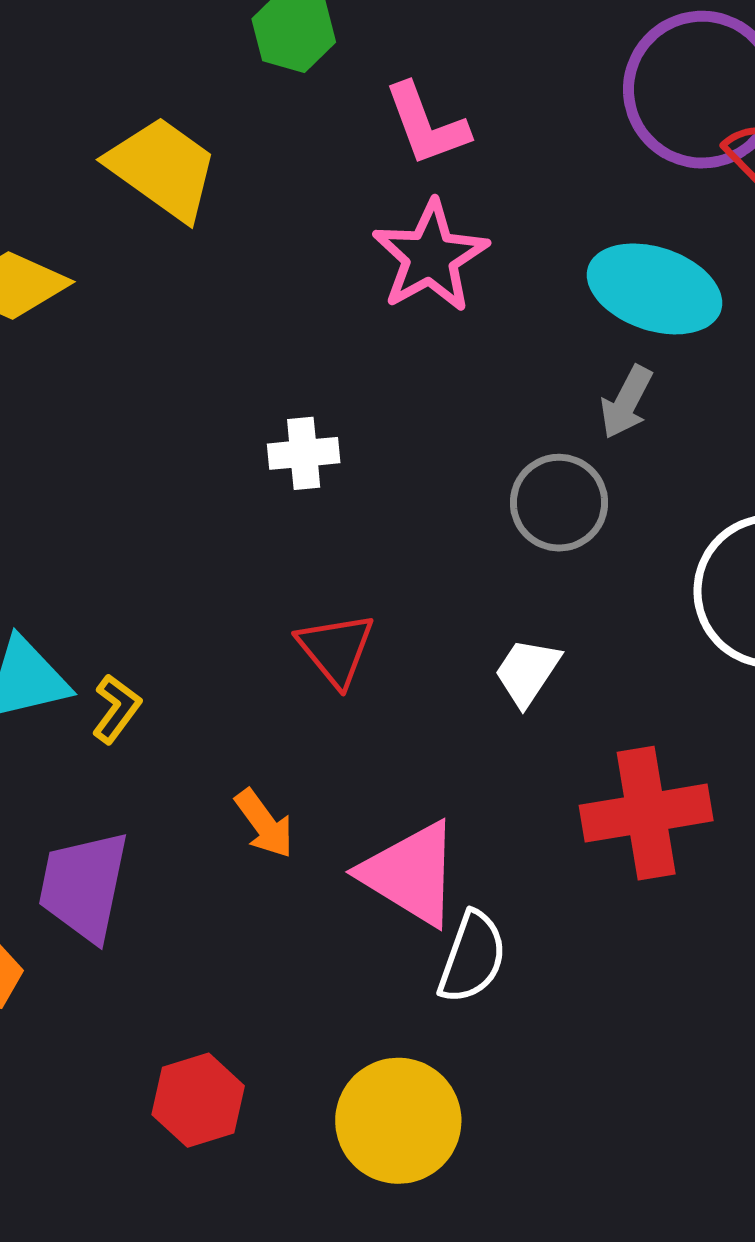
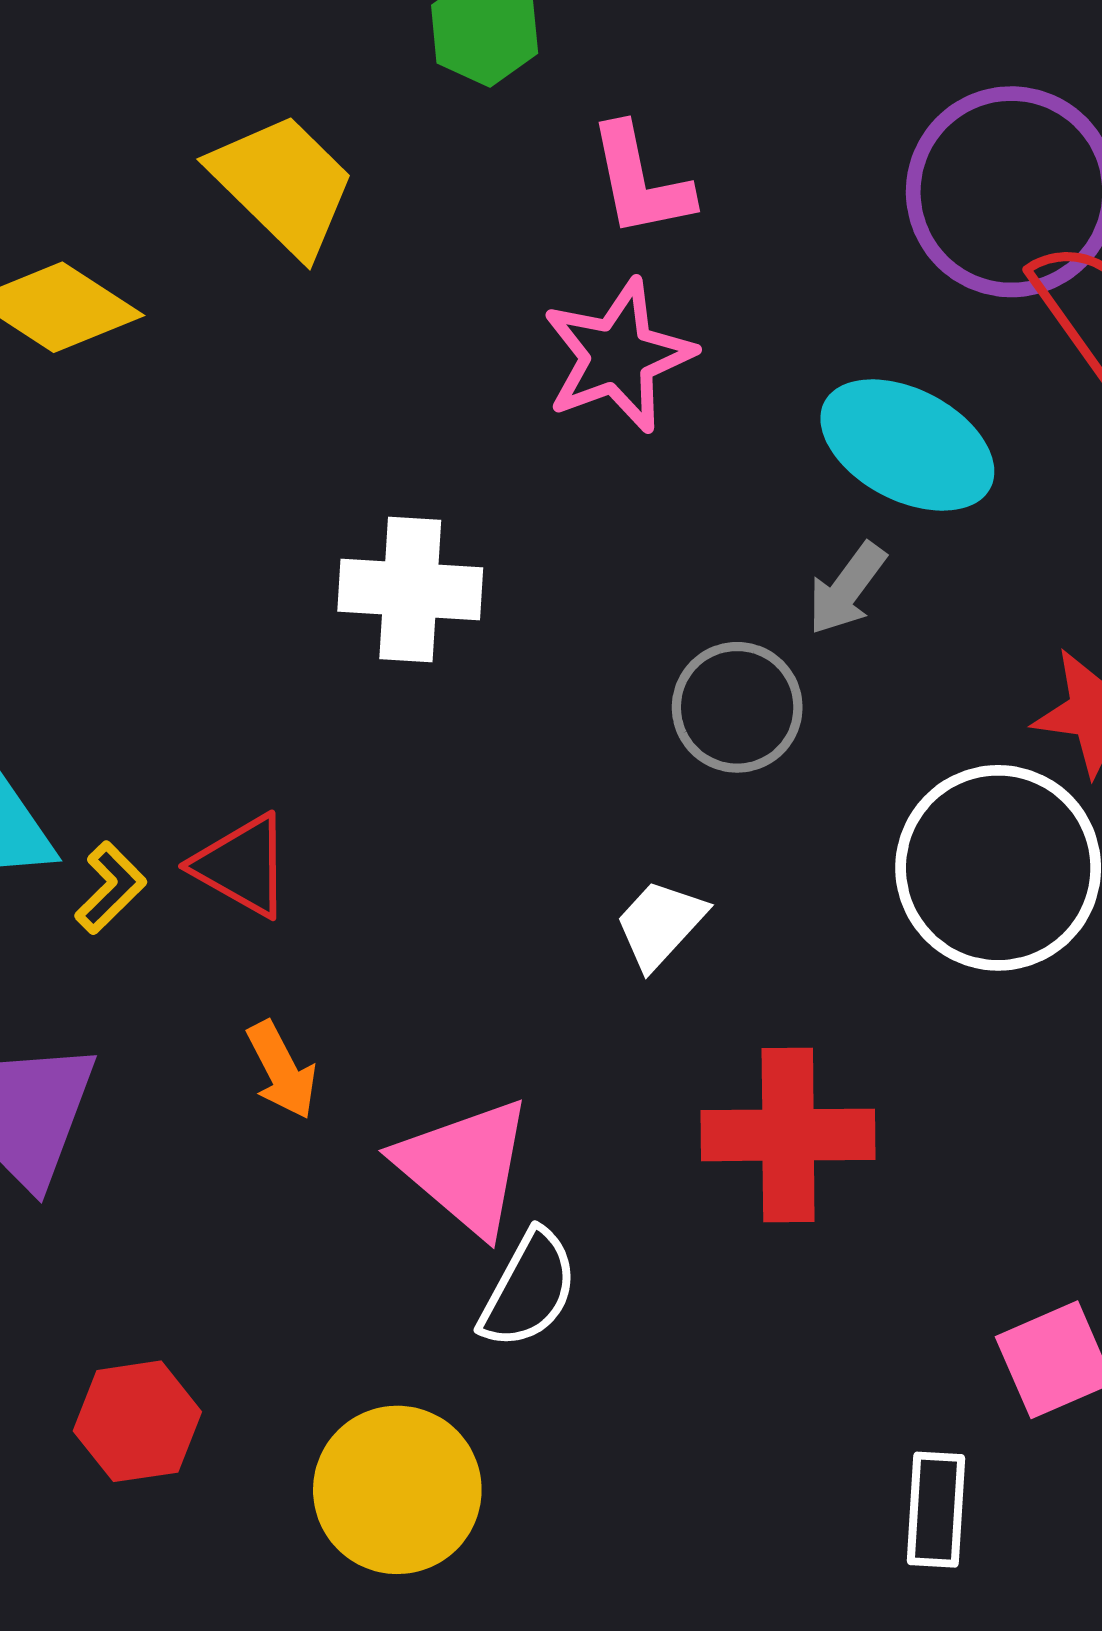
white cross: (304, 453) -> (410, 590), size x1.5
red triangle: (336, 649) -> (242, 866), moved, turned -30

